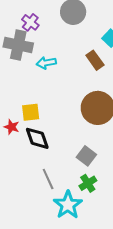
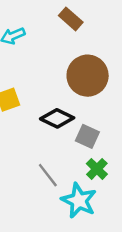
black diamond: (37, 138) -> (57, 118), moved, turned -32

